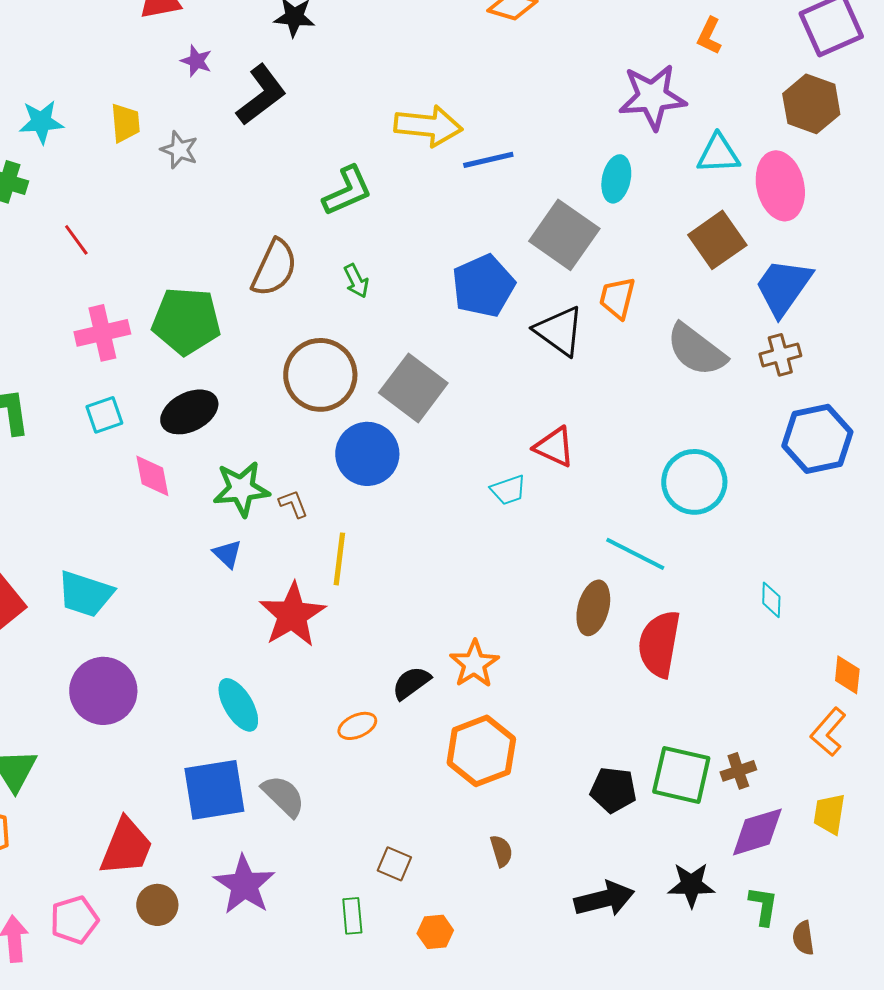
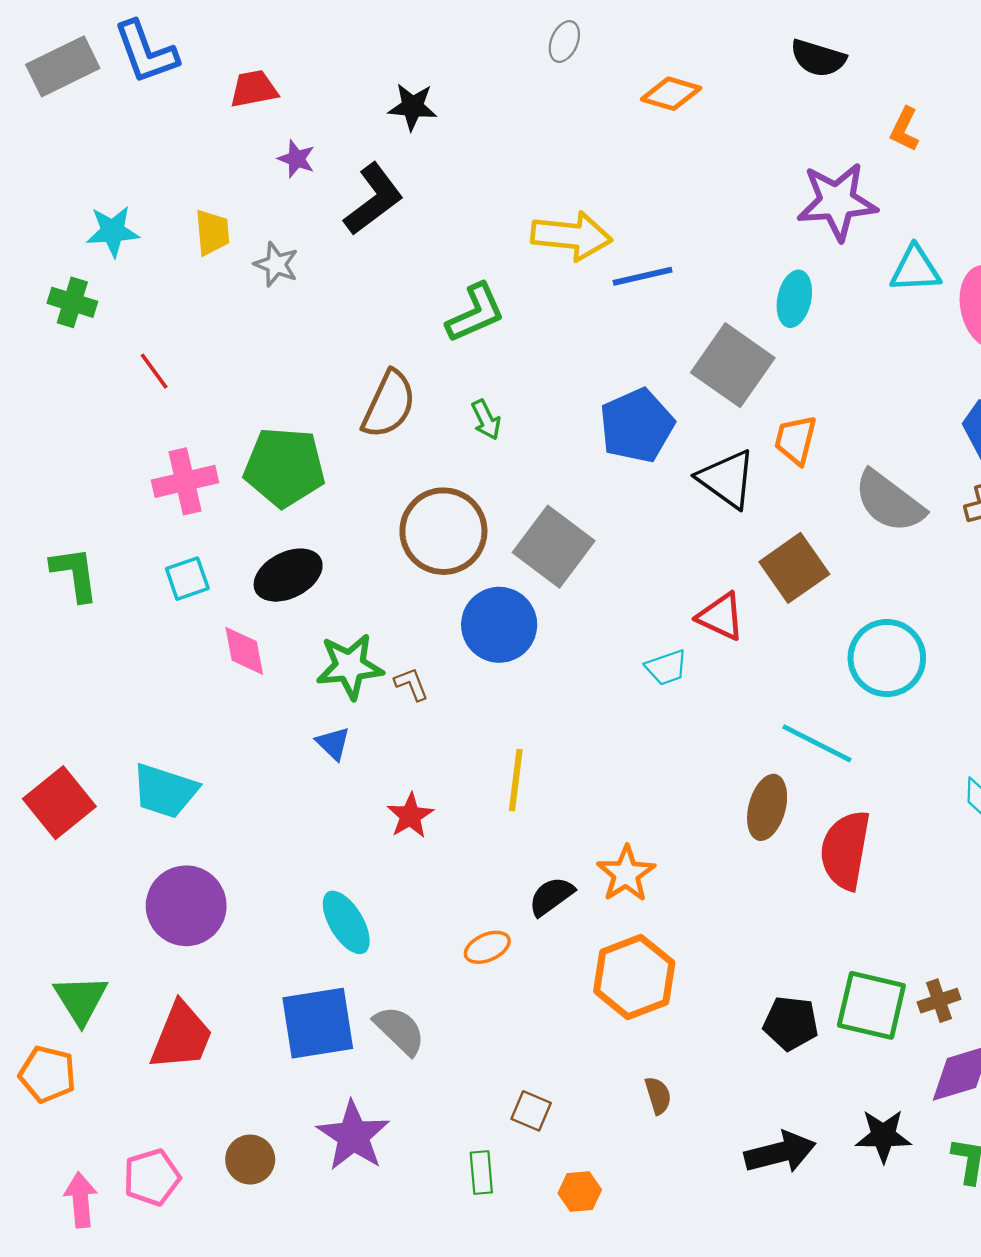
brown square: (717, 240) -> (794, 568), moved
yellow line: (339, 559) -> (516, 780), moved
red star: (292, 615) -> (410, 816), size x0.6
red trapezoid: (126, 847) -> (181, 1036), moved

